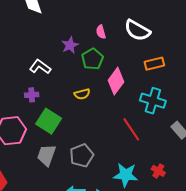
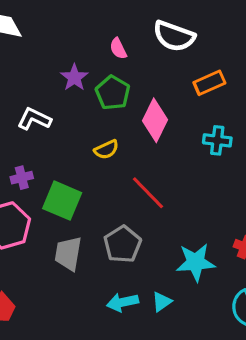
purple cross: (32, 95) -> (22, 178), moved
cyan cross: (153, 101) -> (217, 140), size x0.7
red line: (131, 129) -> (148, 193), moved

